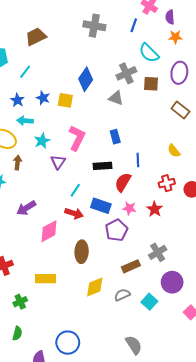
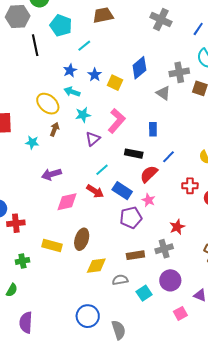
blue line: (138, 160) -> (168, 157), turned 32
red star: (155, 209) -> (177, 227), moved
brown ellipse: (82, 252) -> (82, 239), moved
blue circle: (68, 343) -> (88, 316), moved

